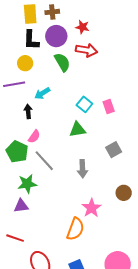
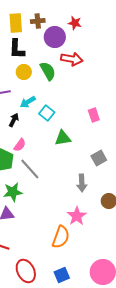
red star: (82, 27) -> (75, 23), moved
purple circle: (56, 36) -> (55, 37), moved
yellow circle: (25, 63) -> (24, 72), moved
cyan square: (84, 104) -> (47, 113), moved
black arrow: (28, 111) -> (14, 120), turned 32
gray arrow: (82, 169) -> (82, 183), moved

